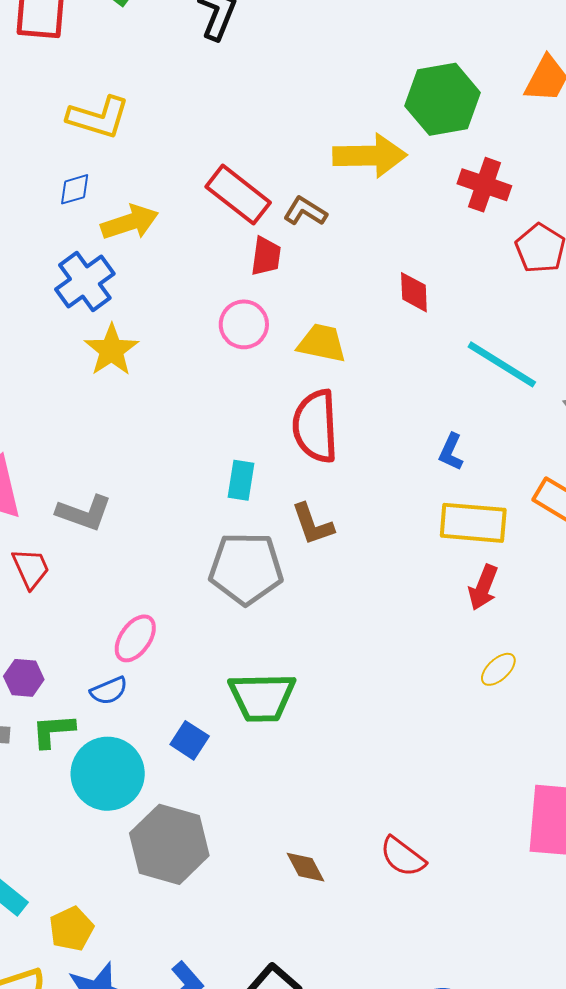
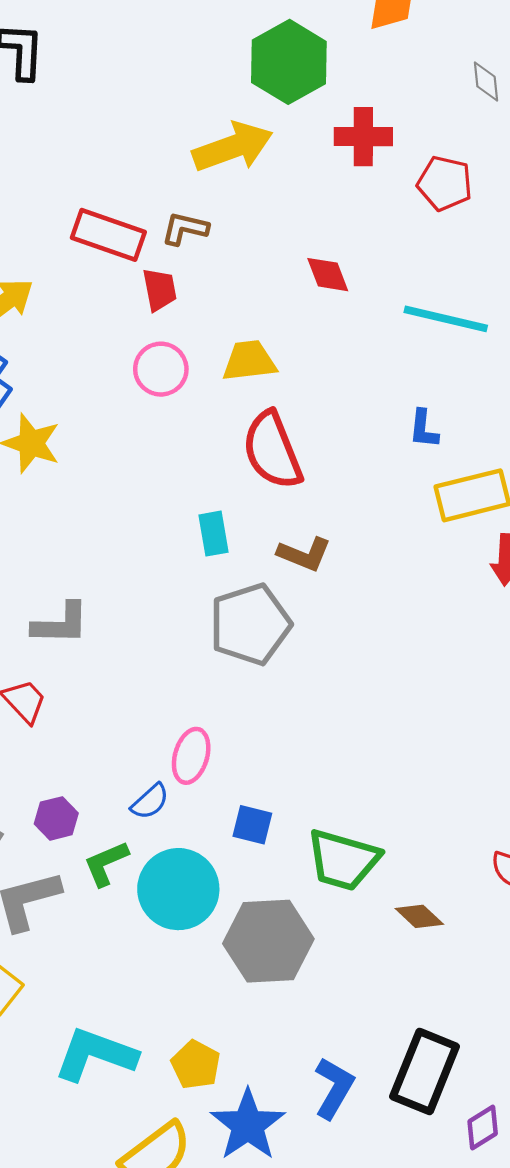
brown L-shape: (313, 524) -> (304, 554), turned -30
pink ellipse: (135, 638) -> (191, 756), moved
green trapezoid: (262, 697) -> (343, 860), moved, turned 36

